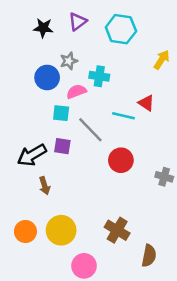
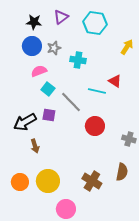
blue circle: (47, 78) -> (32, 46), moved
pink semicircle: (76, 92) -> (39, 71), moved
cyan square: (61, 113) -> (48, 89), turned 32
brown semicircle: (149, 256) -> (122, 172), moved

